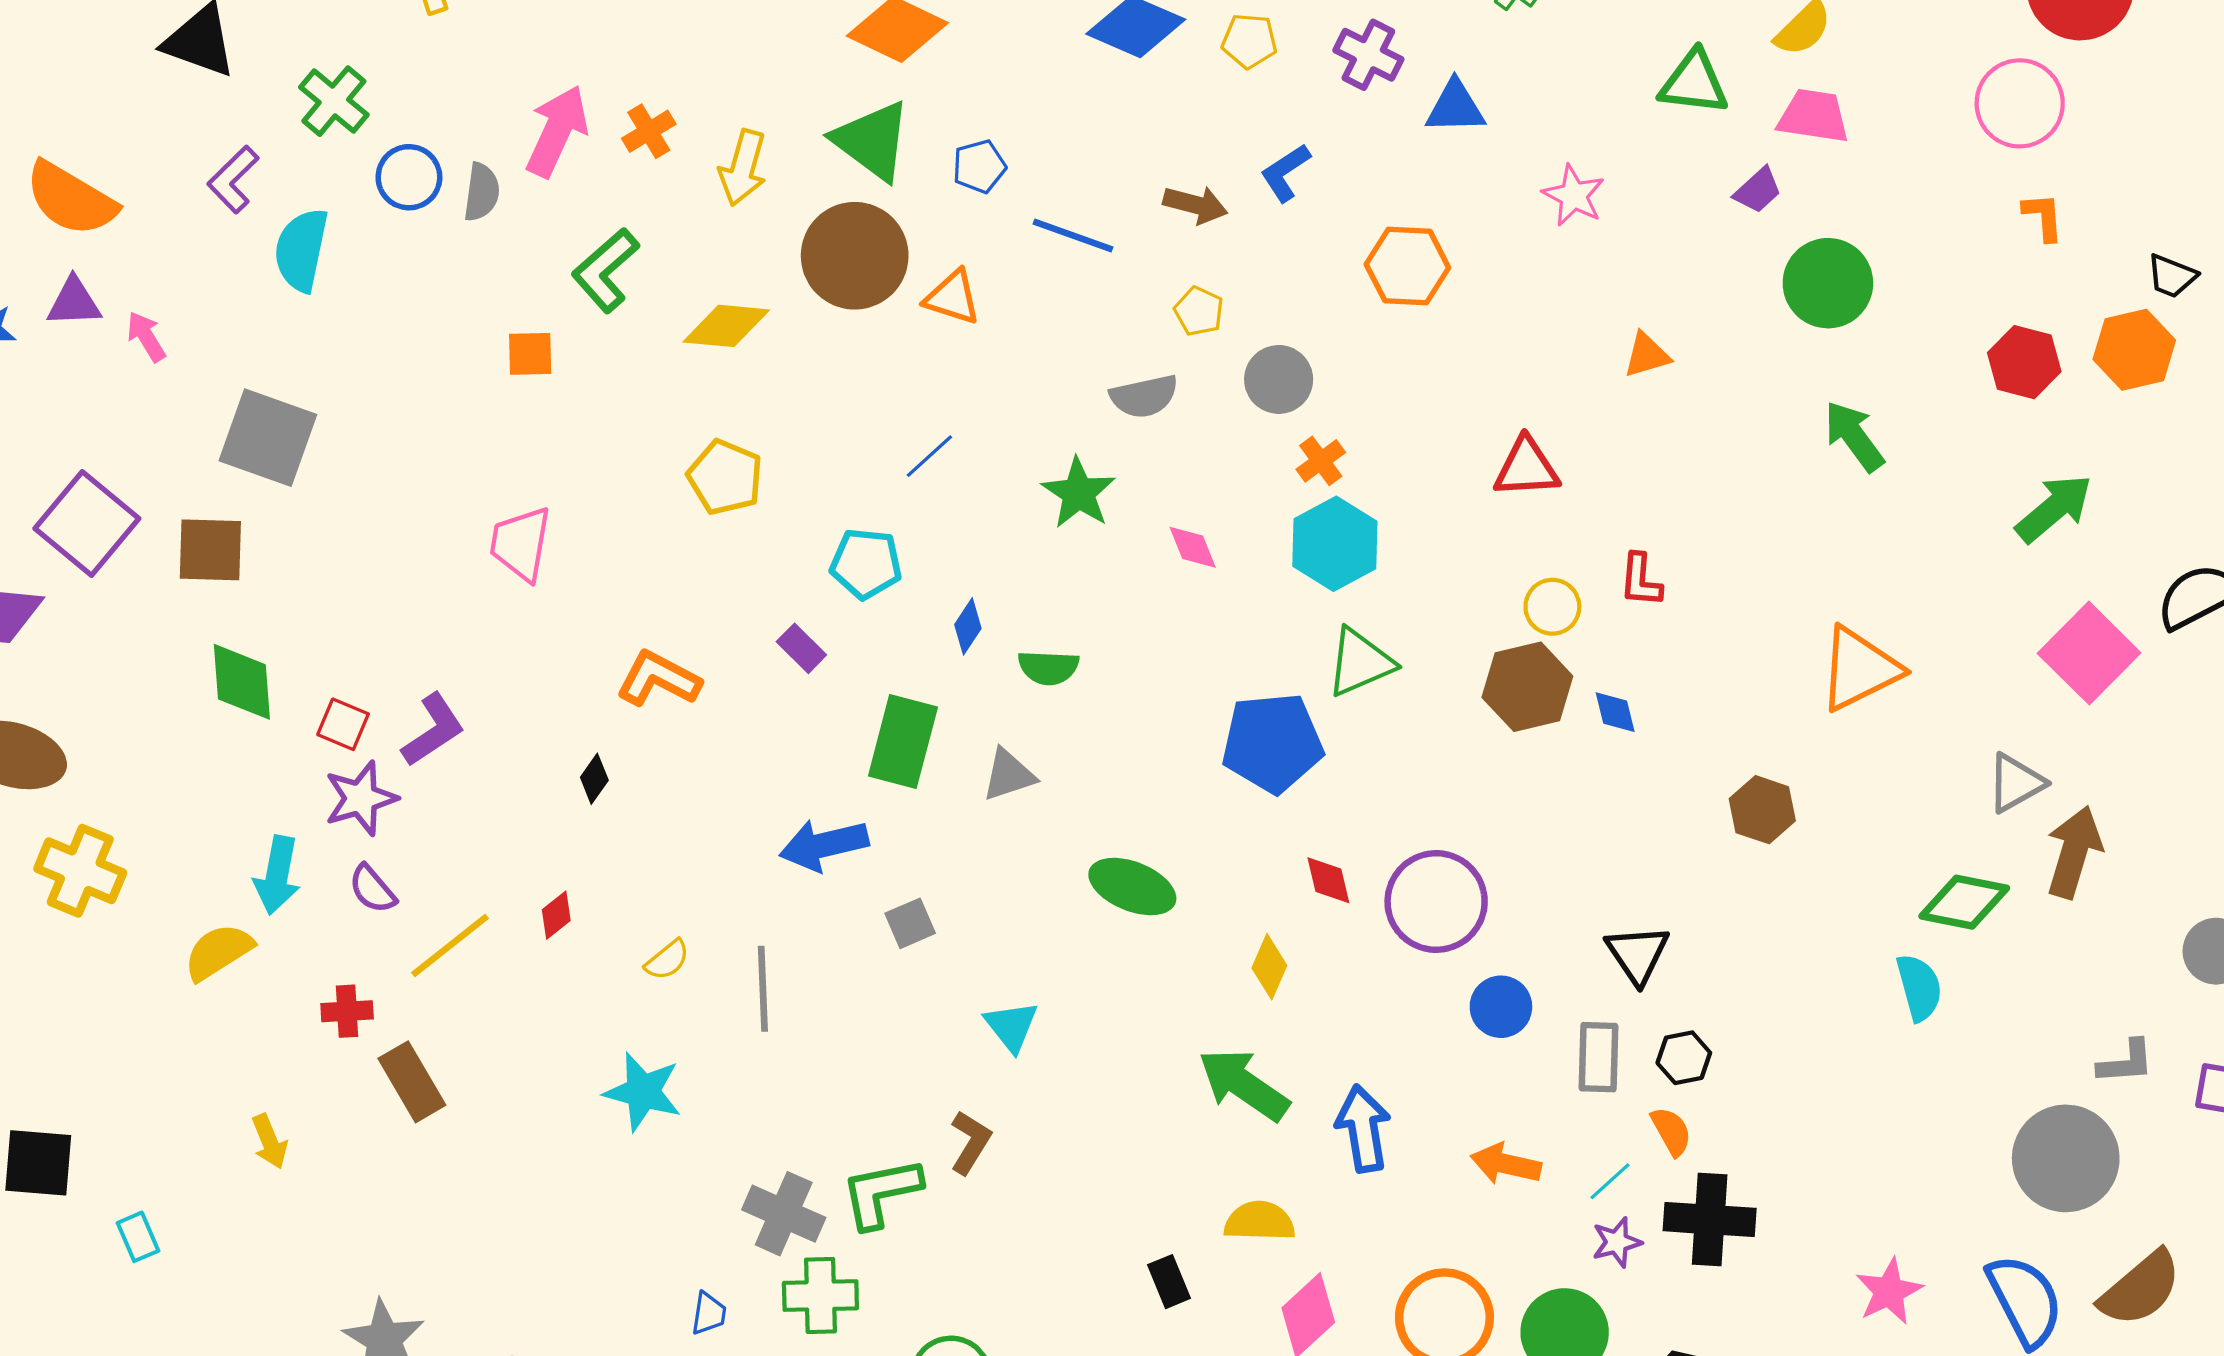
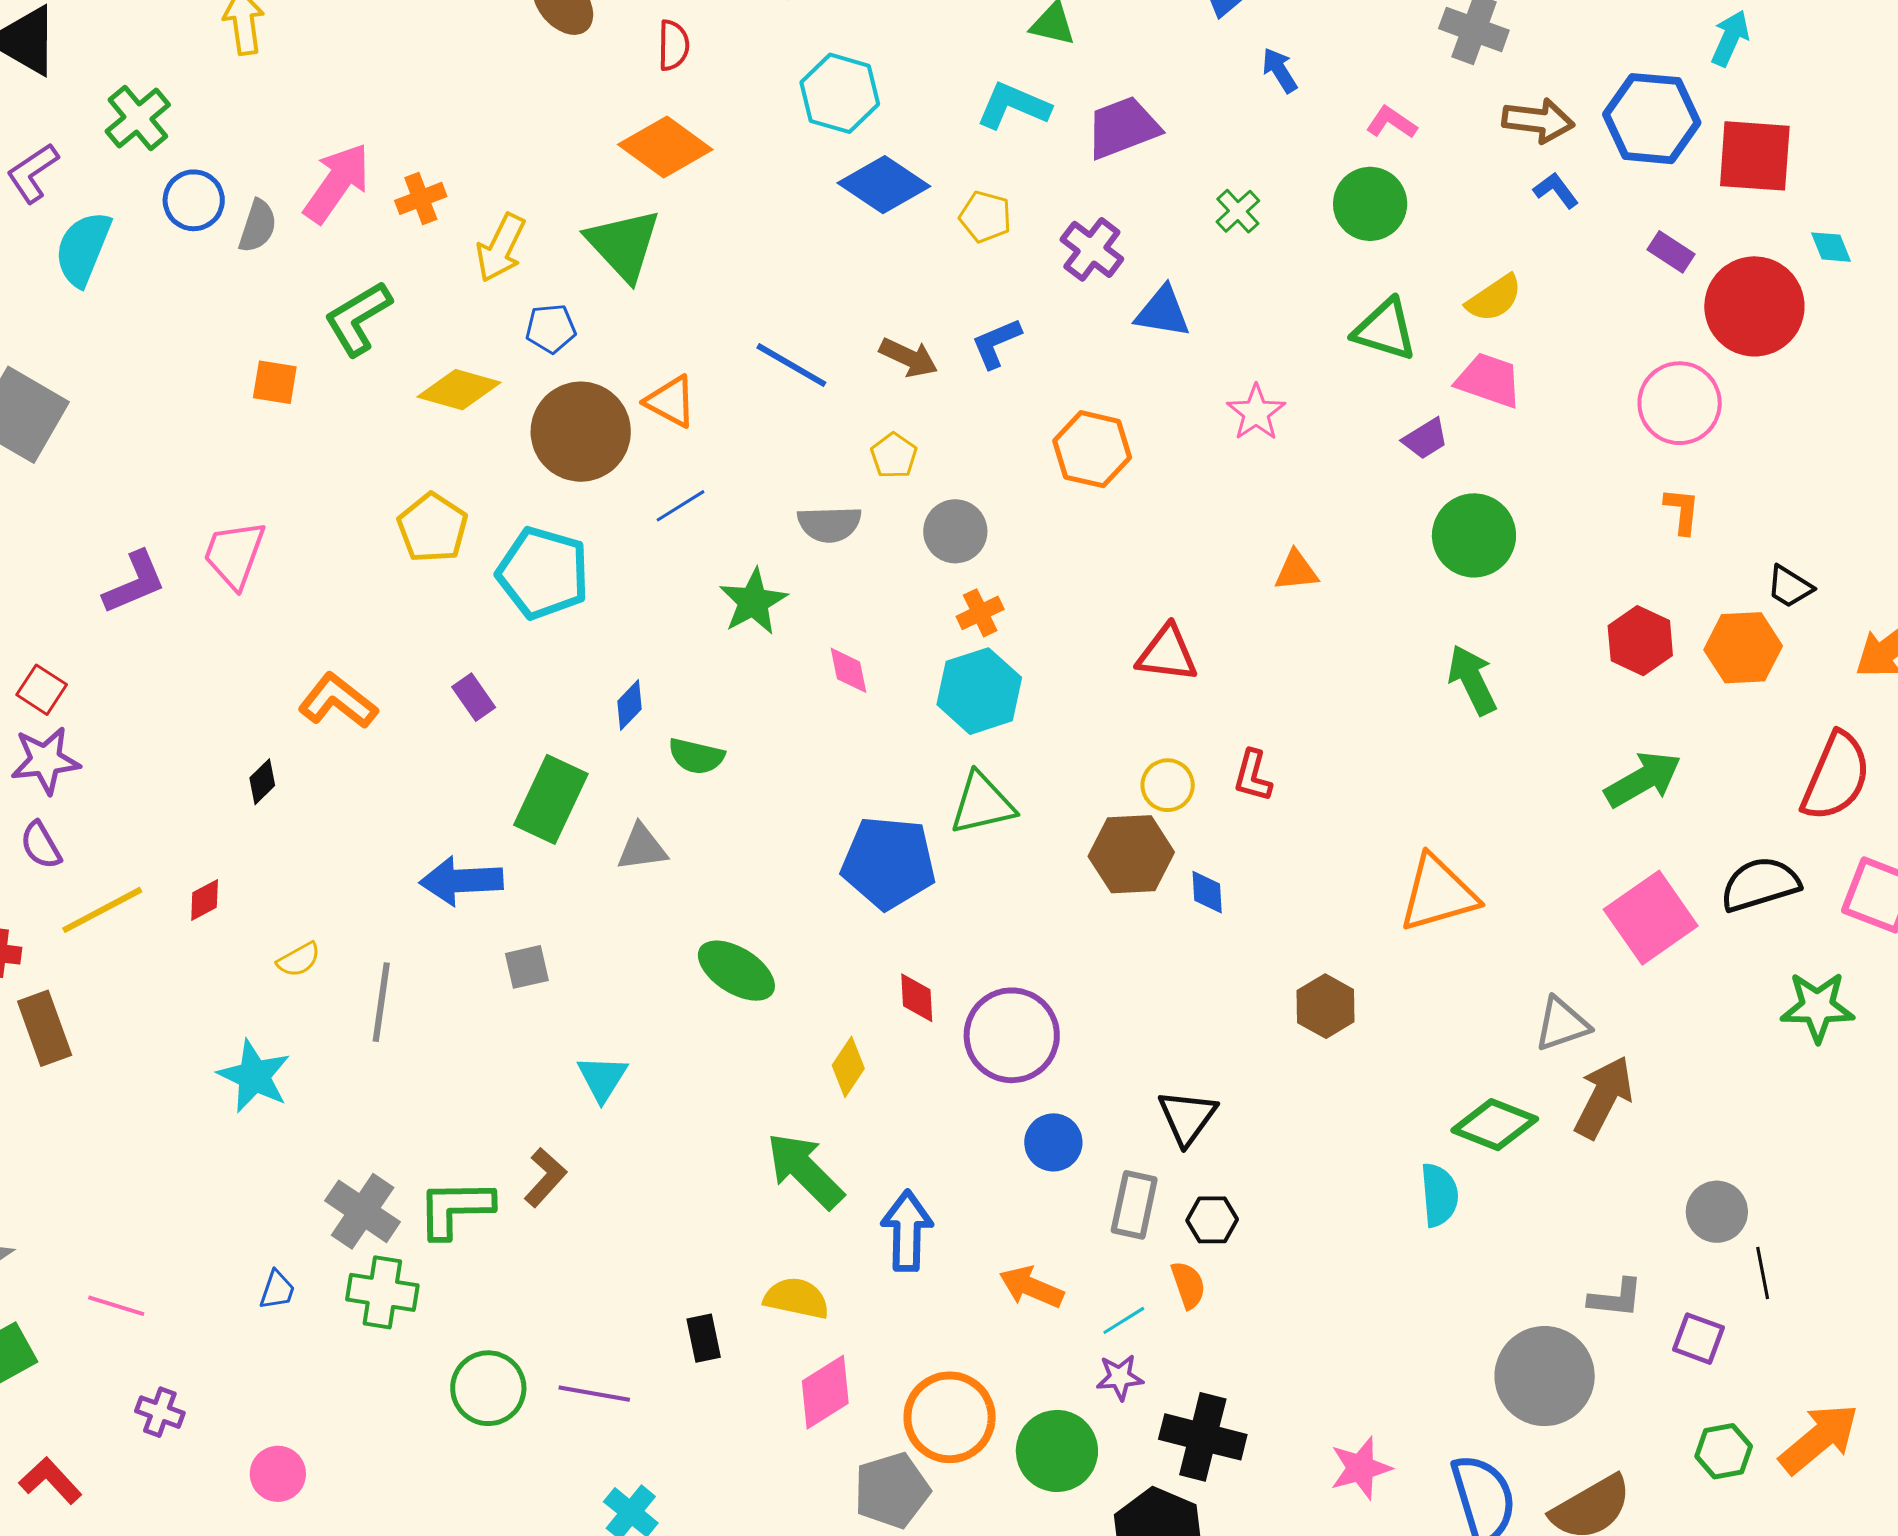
blue pentagon: (979, 166) -> (551, 329), moved
brown circle: (855, 256) -> (581, 432), moved
blue line: (929, 456) -> (680, 506), moved
cyan pentagon: (866, 564) -> (543, 573), moved, size x1.4
purple L-shape: (433, 730) -> (135, 583), moved
black cross: (1710, 1220) -> (1203, 1437), moved

